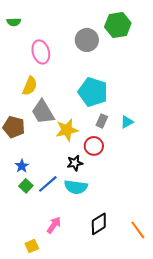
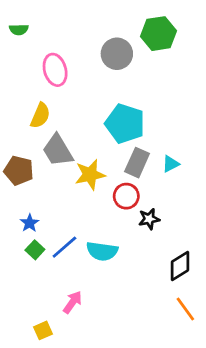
gray rectangle: (102, 121) -> (137, 163), size x1.5
black star: (75, 163) -> (149, 219), moved
black diamond: (99, 224) -> (180, 266), moved

